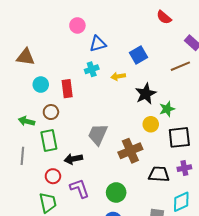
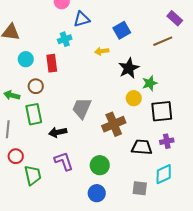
cyan cross: (92, 69) -> (65, 39), moved
red circle: (53, 176) -> (16, 156), moved

